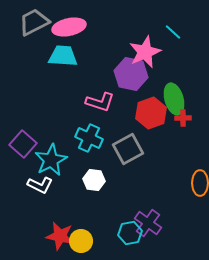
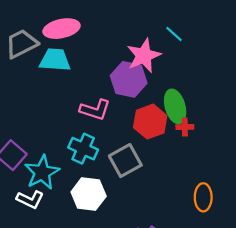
gray trapezoid: (34, 22) -> (21, 44), moved
white hexagon: (94, 180) -> (89, 194), size x1.4

